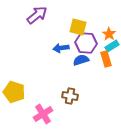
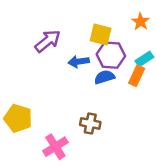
purple arrow: (37, 15) -> (48, 41), moved
orange star: (109, 34) -> (141, 22), moved
orange rectangle: (106, 59) -> (137, 76), turned 42

